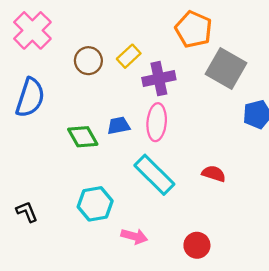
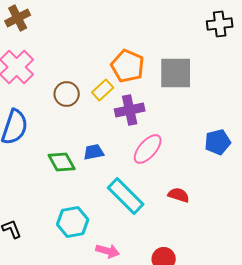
orange pentagon: (194, 29) -> (128, 66), moved
gray square: (226, 68) -> (176, 73), moved, turned -30
pink ellipse: (157, 122) -> (148, 149), moved, turned 36

